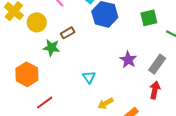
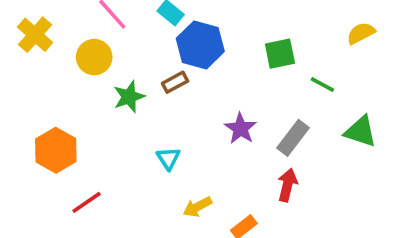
yellow circle: (37, 22) -> (94, 57), moved
brown rectangle: (68, 33) -> (175, 82), moved
green star: (51, 48) -> (129, 97), moved, turned -30

